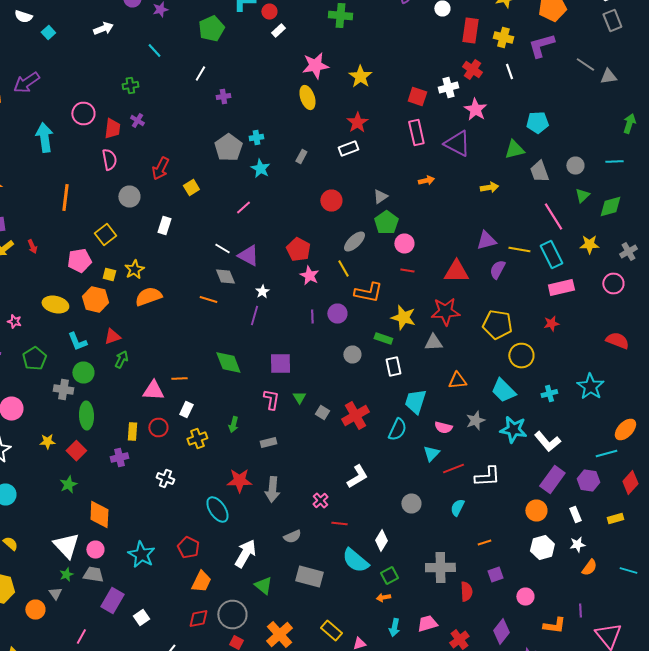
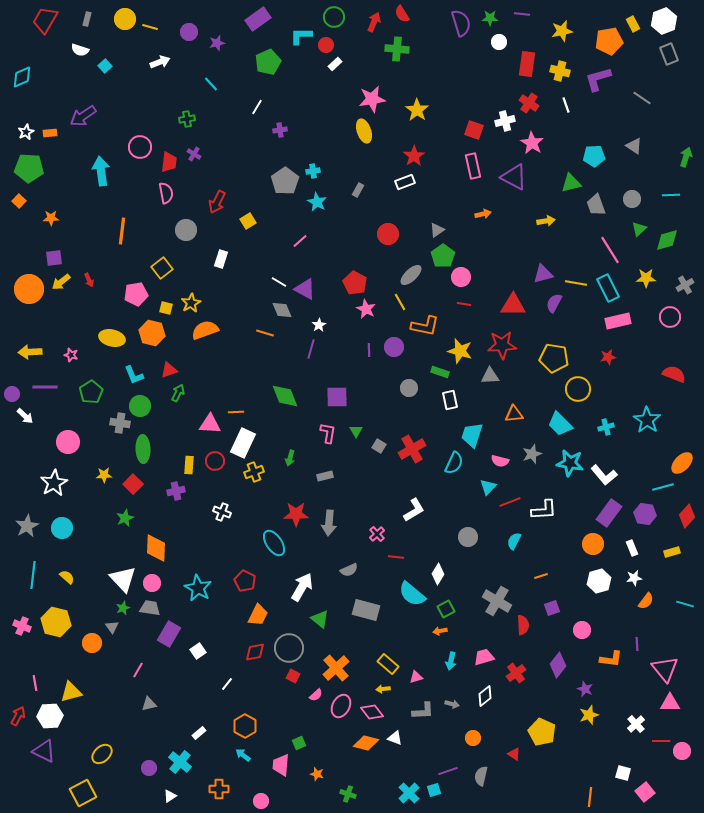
gray triangle: (608, 76) -> (634, 146), moved, turned 42
white rectangle: (186, 410) -> (243, 443), size x1.8
gray cross: (440, 568) -> (497, 601), turned 32

